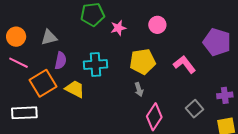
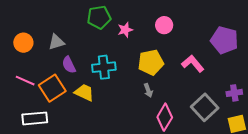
purple semicircle: (61, 61) -> (69, 65), turned 144
pink line: (18, 63) -> (25, 81), moved
gray square: (194, 109) -> (205, 107), size x1.5

